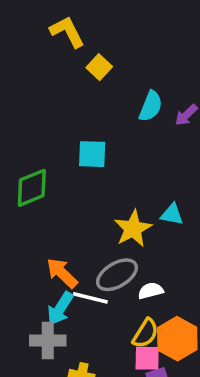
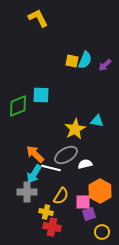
yellow square: (99, 67) -> (72, 61), moved, turned -32
cyan square: (92, 154) -> (41, 95), moved
yellow semicircle: (145, 333) -> (61, 196), moved

